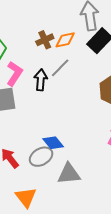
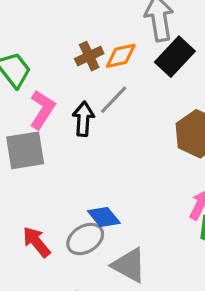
gray triangle: (69, 174) -> (129, 265), turned 35

